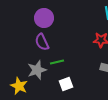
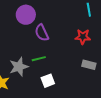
purple semicircle: (42, 42) -> (42, 33), moved

